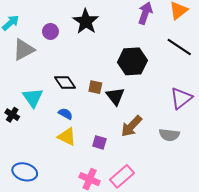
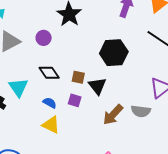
purple circle: (50, 31) -> (44, 38), moved
gray semicircle: (169, 135) -> (141, 111), moved
purple square: (99, 142) -> (75, 100), moved

